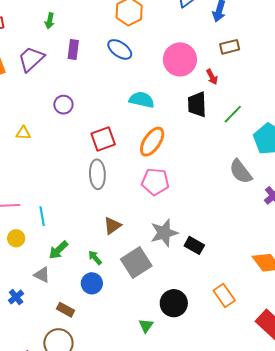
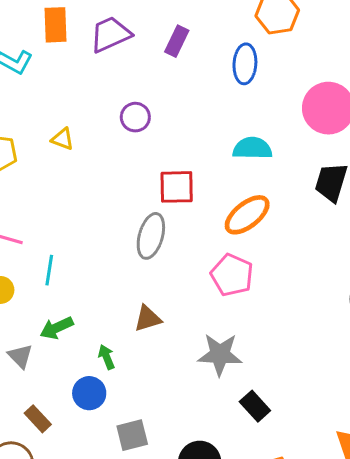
blue ellipse: (120, 49) -> (245, 64), turned 40
cyan semicircle: (142, 100) -> (252, 148), turned -30
black rectangle: (194, 245) -> (255, 406), moved
gray square: (136, 262) -> (132, 435), moved, size x0.7

